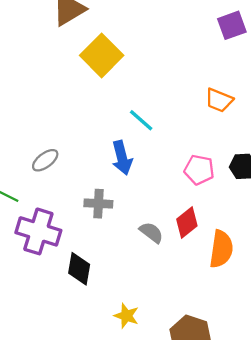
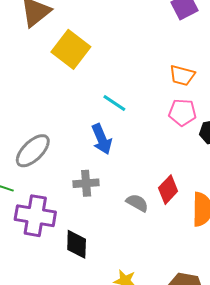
gray ellipse: (45, 160) -> (33, 151), size x1.5
pink pentagon: (199, 170) -> (182, 112), moved

